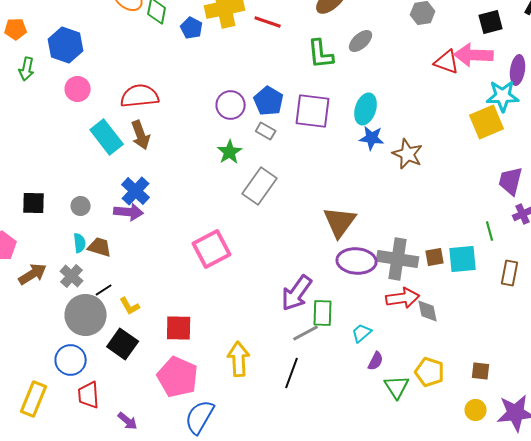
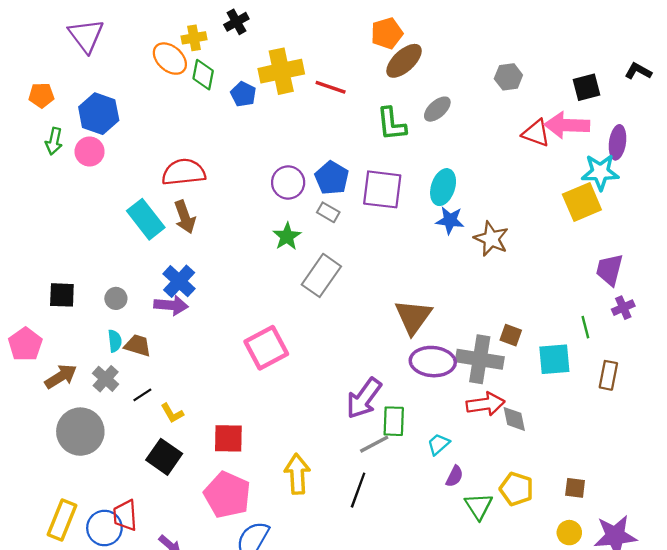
pink circle: (78, 89) -> (90, 152), moved
brown square: (435, 257) -> (511, 335), moved, turned 30
gray circle: (86, 315) -> (80, 432), moved
blue circle: (71, 360) -> (104, 528), moved

